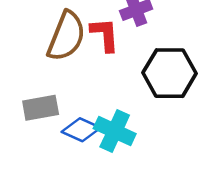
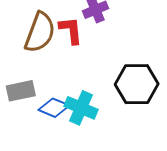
black hexagon: (170, 73) -> (137, 84), moved

